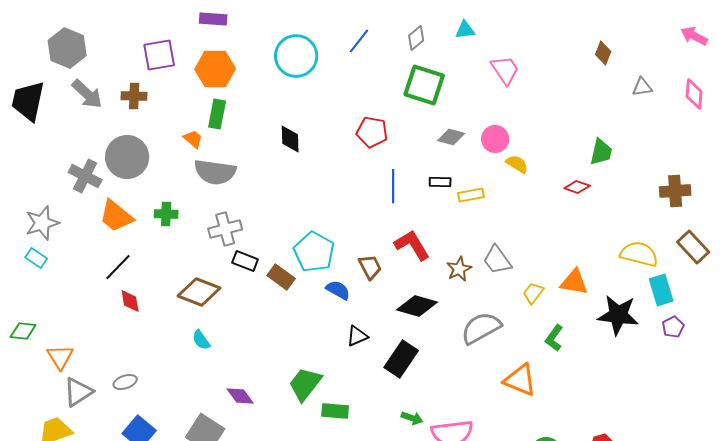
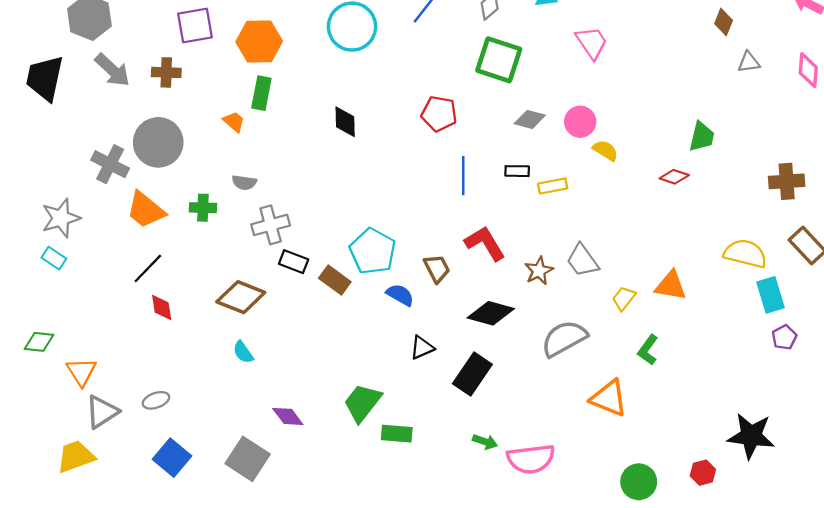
brown diamond: (603, 53) -> (724, 22), moved
gray semicircle: (215, 172) -> (244, 182), moved, size x0.5
black star: (618, 315) -> (751, 436), moved

